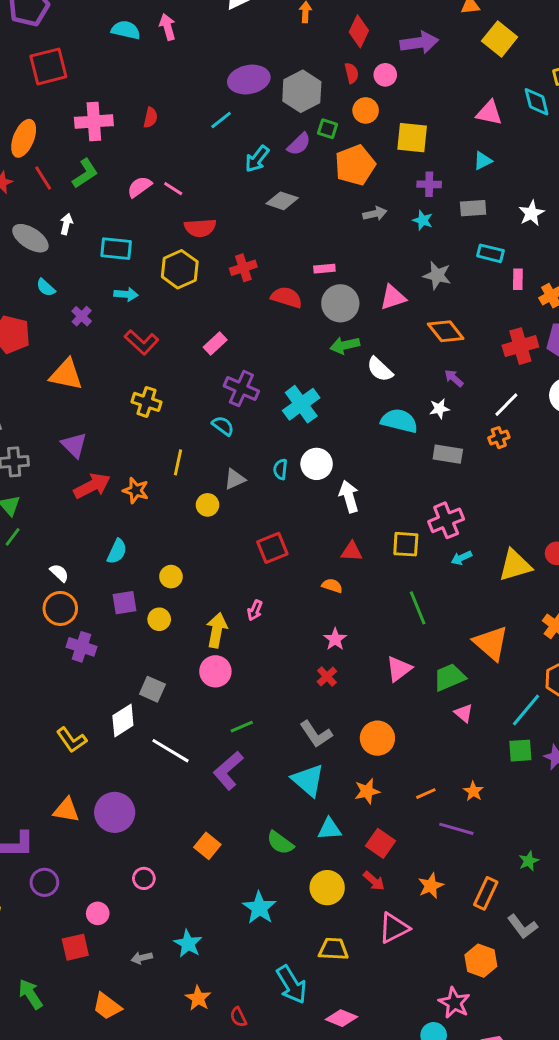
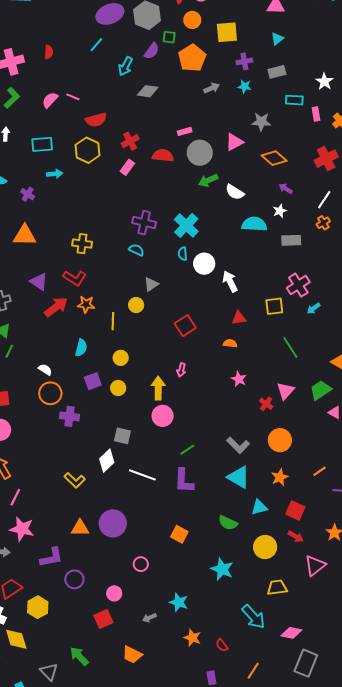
white star: (531, 213) -> (324, 82), moved
red L-shape: (142, 342) -> (75, 278), moved
pink rectangle: (215, 344) -> (127, 167), moved
yellow line: (178, 462) -> (113, 321), moved
cyan semicircle: (280, 469) -> (183, 254), moved
red cross: (327, 676) -> (266, 404), moved
purple L-shape: (228, 771) -> (184, 481), turned -36

